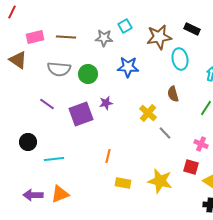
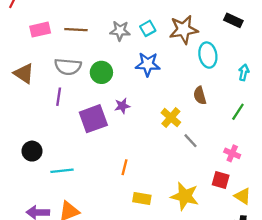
cyan square: (125, 26) -> (148, 28), moved
black rectangle: (192, 29) -> (233, 20), moved
brown triangle: (18, 60) -> (24, 74), moved
purple line: (47, 104) -> (59, 97), moved, turned 63

